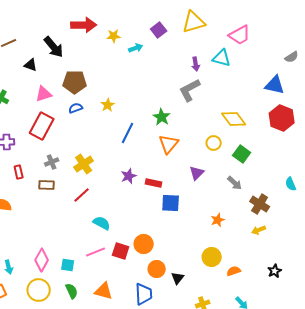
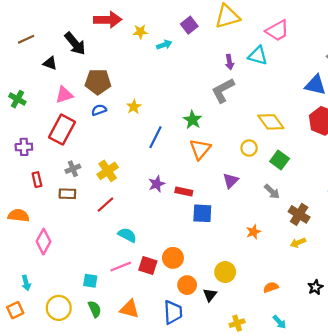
yellow circle: (212, 257) -> (225, 272), moved
pink diamond: (42, 260) -> (44, 242), moved

